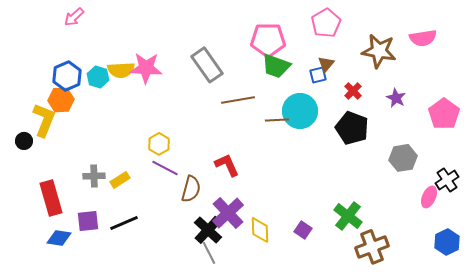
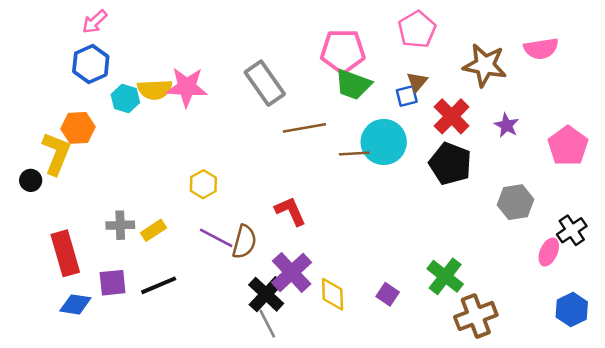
blue hexagon: (67, 76) -> (91, 64), moved
red cross: (353, 91) -> (452, 116), size x1.6
purple line: (165, 168) -> (216, 238), moved

